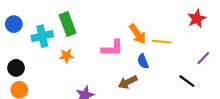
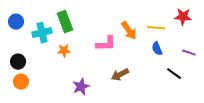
red star: (197, 19) -> (183, 17), turned 30
yellow line: (162, 42) -> (156, 28), moved
purple line: (203, 58) -> (189, 53), turned 64
blue semicircle: (143, 61) -> (157, 49), moved

